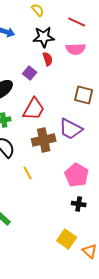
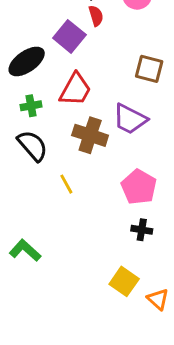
purple square: (30, 73) -> (69, 36), size x1.5
brown cross: (44, 140) -> (90, 135), turned 30

